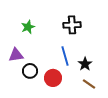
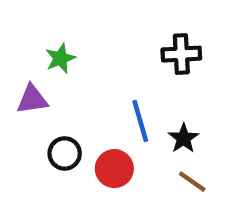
black cross: (72, 25) -> (181, 54), moved
purple triangle: (16, 55) -> (32, 99), moved

